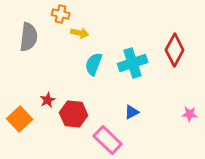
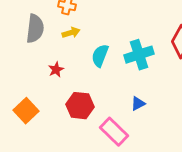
yellow arrow: (80, 33) -> (71, 33), moved, turned -30
red star: (48, 100) -> (56, 70), moved

